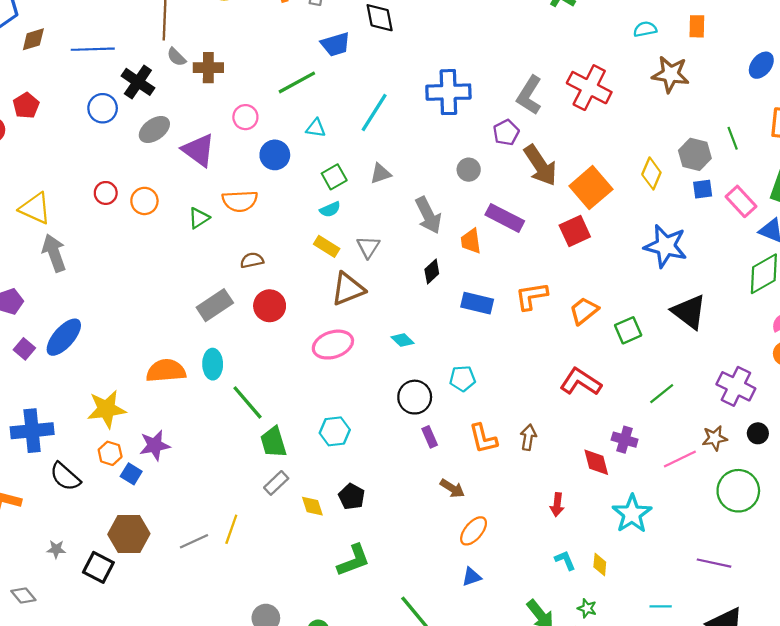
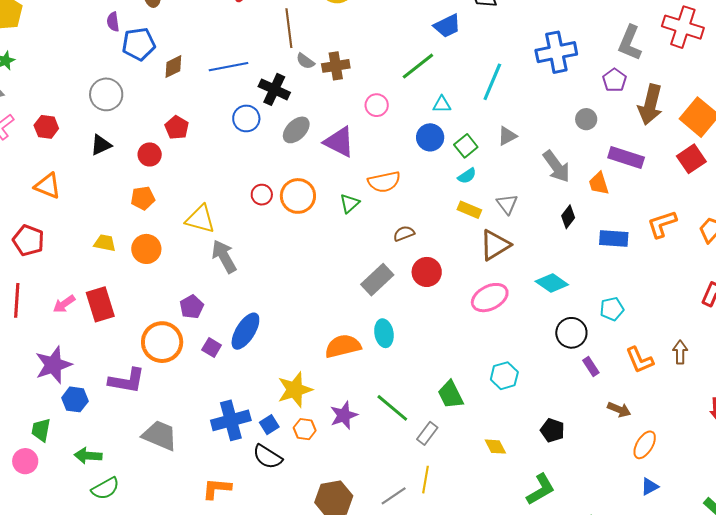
blue circle: (275, 155) -> (430, 137), moved
brown arrow: (540, 165) -> (650, 105), turned 57
orange circle: (144, 201) -> (298, 196), size x1.4
cyan diamond: (402, 340) -> (552, 283), size x1.5
green line: (247, 402) -> (392, 408), moved
blue square: (131, 474) -> (269, 425), moved, turned 36
gray rectangle: (276, 483) -> (427, 433), moved
black pentagon: (352, 497) -> (552, 430), moved

